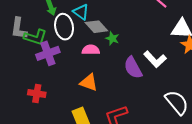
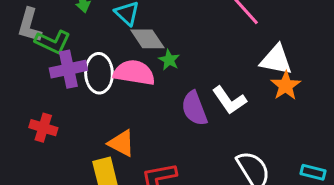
white ellipse: (64, 27) -> (99, 73), moved
pink semicircle: (91, 50) -> (134, 73), size x1.5
orange triangle: (89, 83) -> (121, 143), moved

